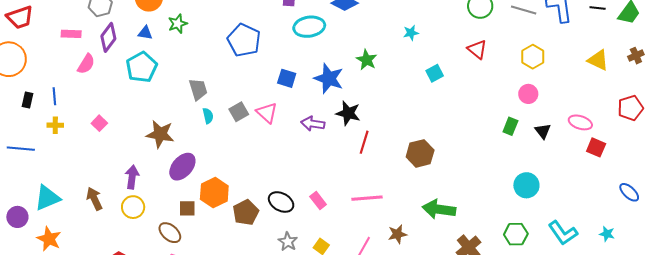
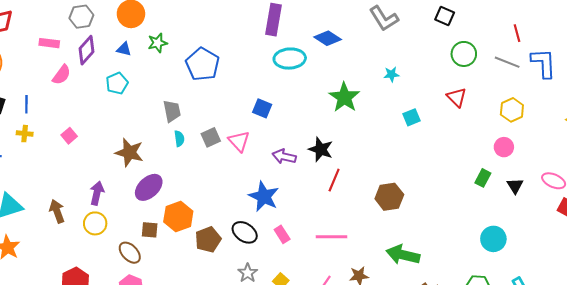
blue pentagon: (244, 40) -> (203, 64), moved
green star: (367, 60) -> (344, 97), size x1.4
cyan pentagon: (142, 67) -> (117, 83), size x0.7
blue star: (329, 78) -> (264, 196), moved

